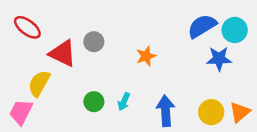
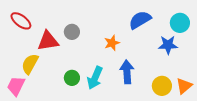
blue semicircle: (202, 26) -> (140, 20), moved
red triangle: (63, 53) -> (48, 41), turned -35
cyan arrow: (124, 102) -> (95, 78), size x1.6
blue arrow: (166, 111) -> (127, 72), moved

